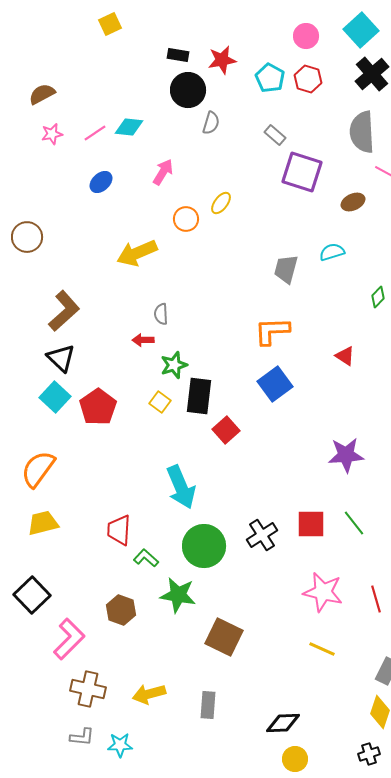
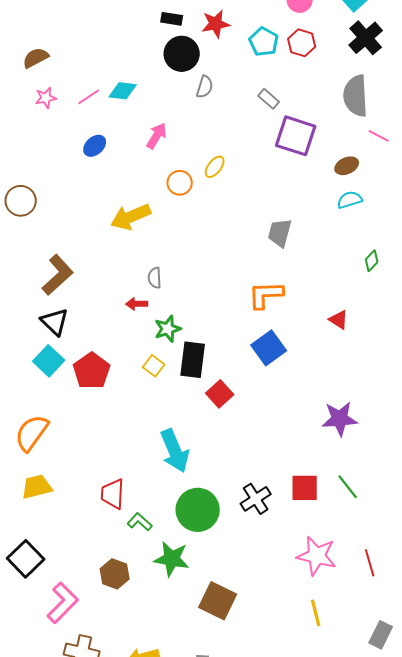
cyan semicircle: (332, 252) -> (350, 200), moved
yellow line: (322, 649) -> (316, 613), turned 52

